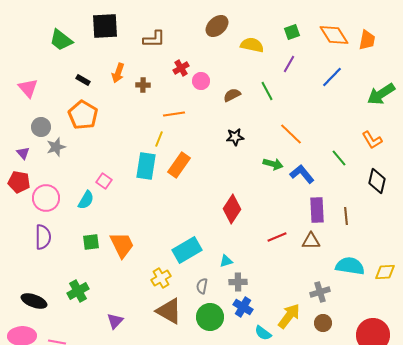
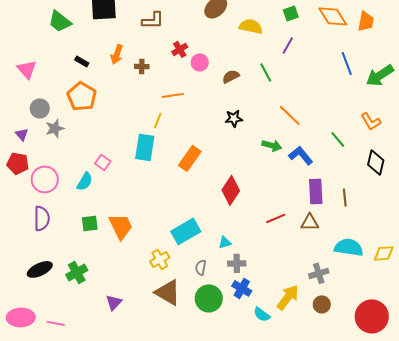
blue line: (332, 77) -> (347, 63), moved, turned -65
orange rectangle: (179, 165) -> (190, 158), moved
black ellipse: (34, 301) -> (40, 269), moved, turned -45

